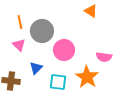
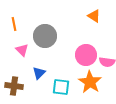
orange line: (20, 22) -> (14, 24), moved
pink circle: (64, 50) -> (86, 55), moved

